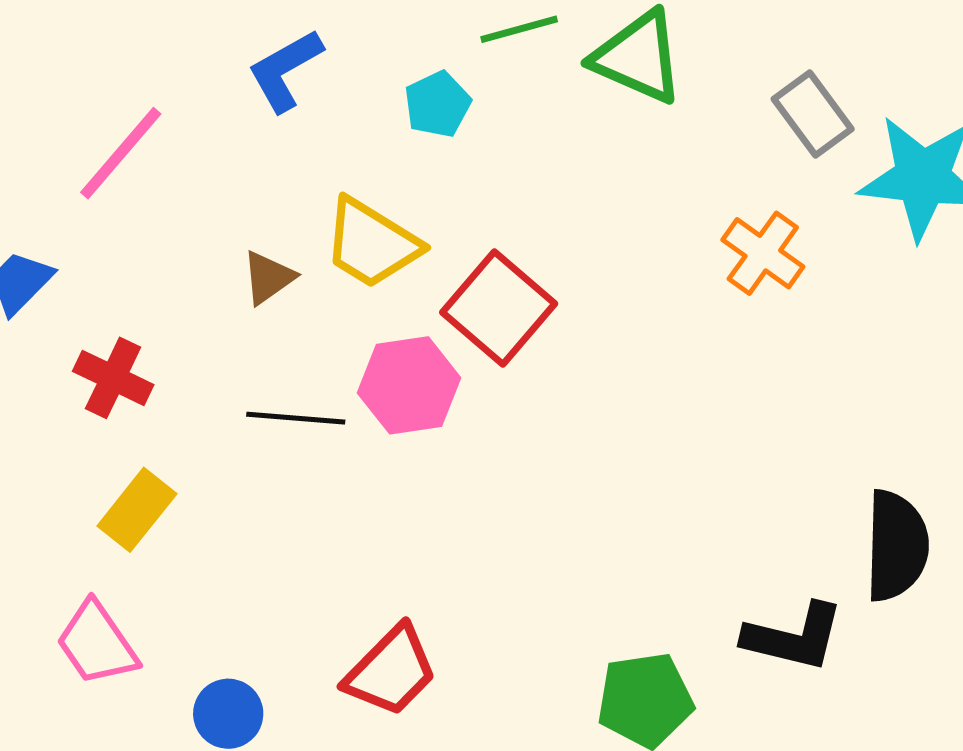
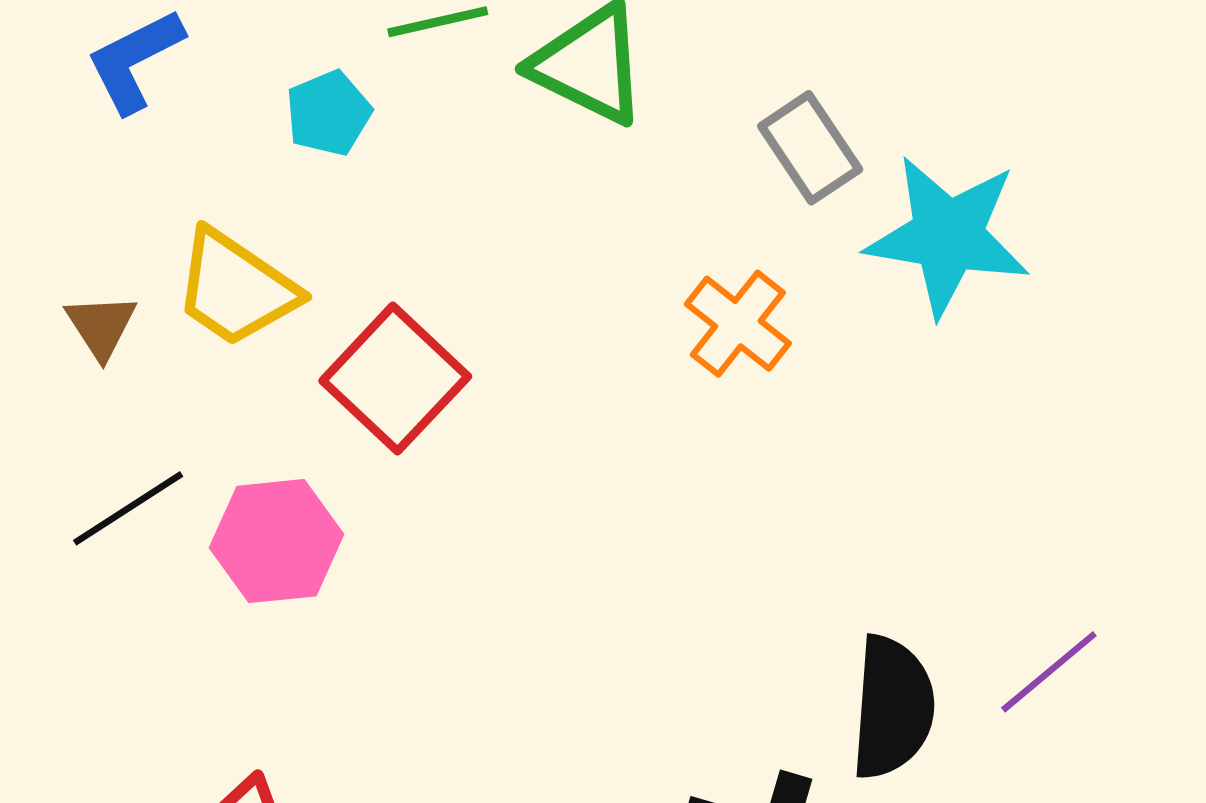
brown triangle: (268, 278) -> (101, 326), turned -30
pink hexagon: (409, 385) -> (277, 541), moved
black line: (296, 418) -> (128, 508), turned -40

